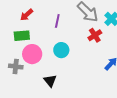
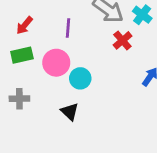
cyan circle: (61, 50) -> (80, 78), moved
pink circle: (32, 54) -> (56, 63), moved

